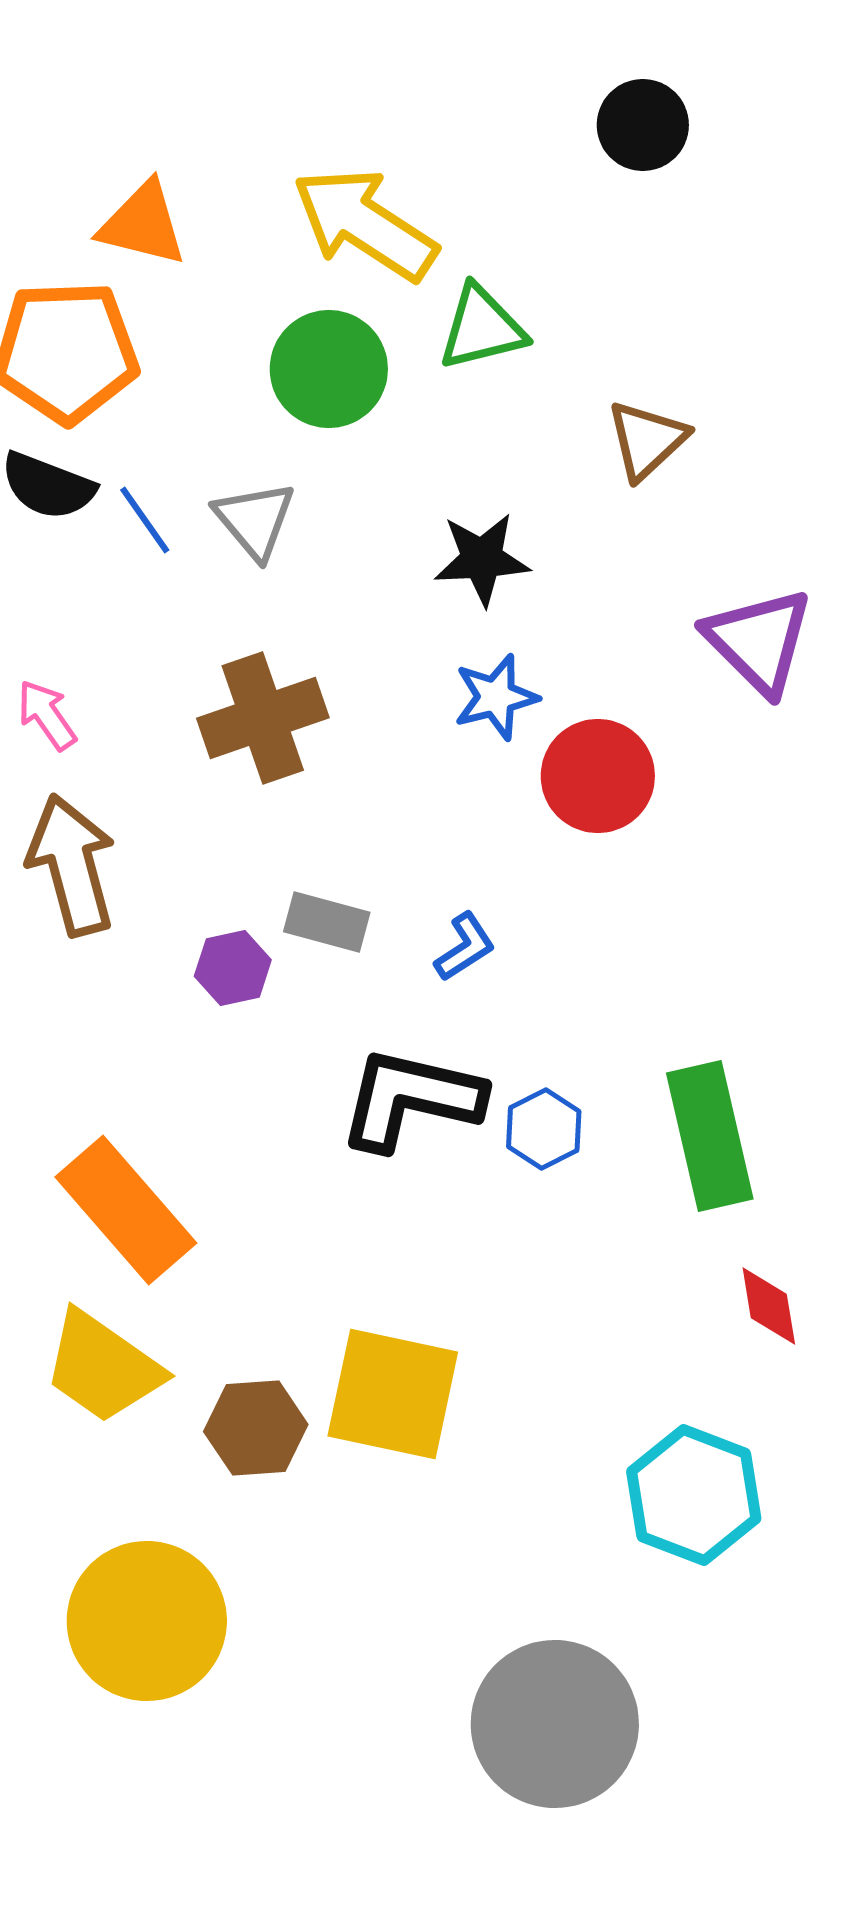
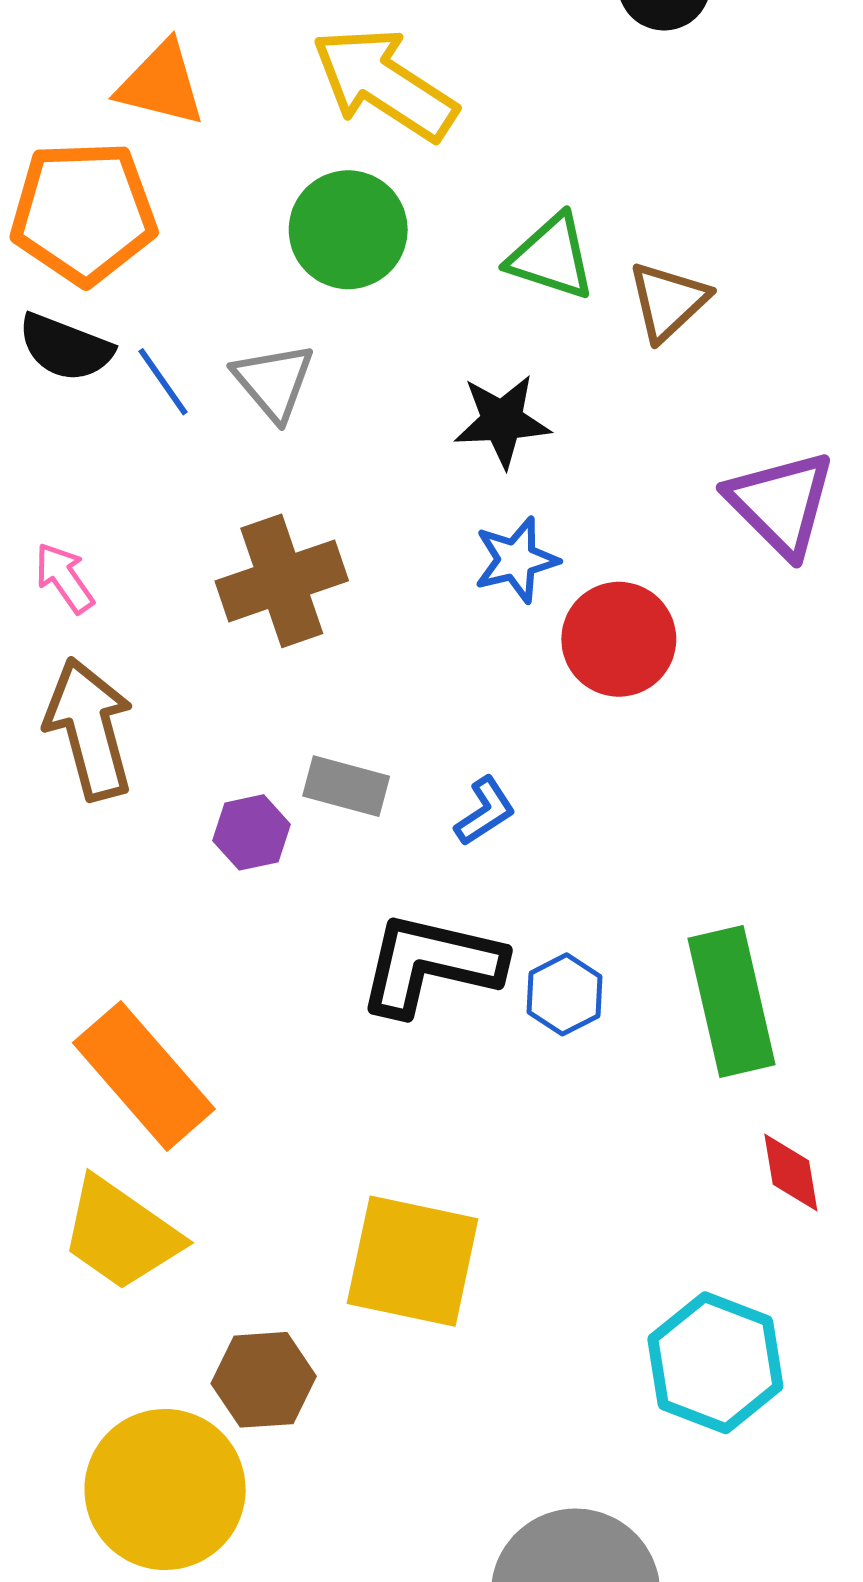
green triangle: (482, 328) -> (551, 257), moved, turned 32
brown hexagon: (256, 1428) -> (264, 1380), moved

